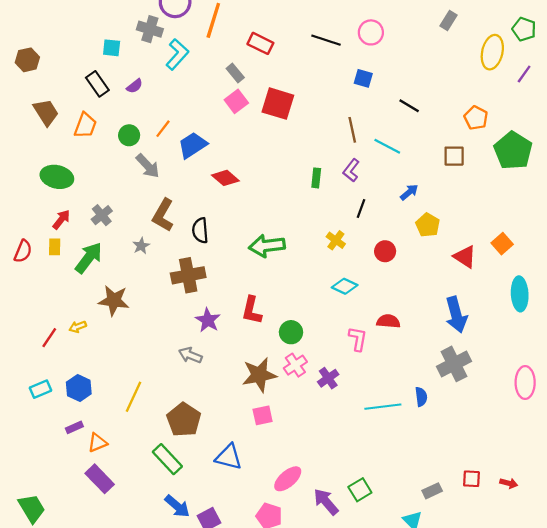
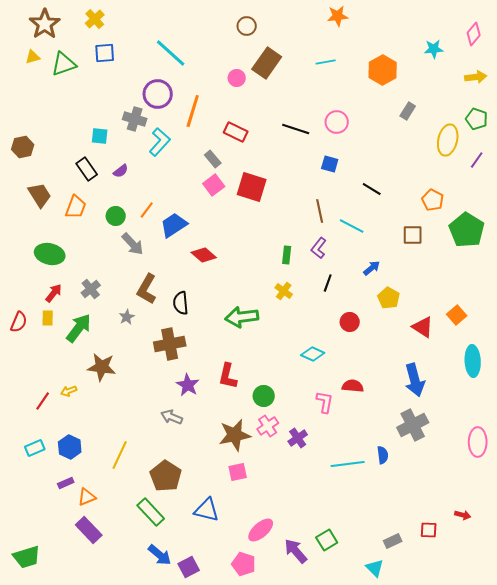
yellow cross: (336, 240) -> (284, 291), moved
red arrow: (509, 483) -> (463, 515), moved
green trapezoid: (32, 508) -> (27, 557), turned 104

